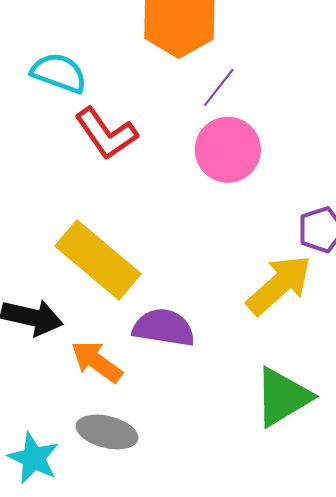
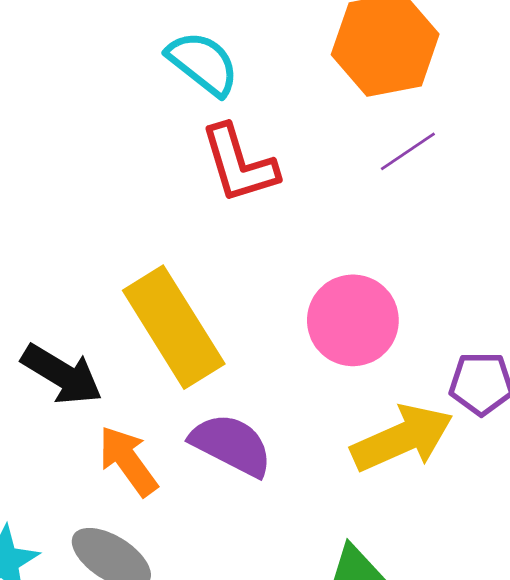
pink circle: (228, 150) -> (353, 320), moved

